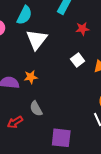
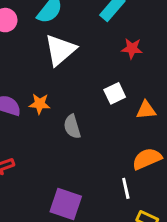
gray semicircle: (36, 109) -> (72, 127), moved

